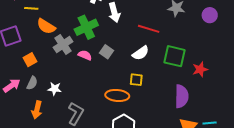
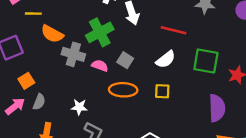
gray cross: (63, 44) -> (73, 54), turned -36
orange square: (30, 60) -> (26, 81), moved
white star: (55, 89) -> (79, 107), moved
orange ellipse: (117, 95) -> (123, 90), moved

